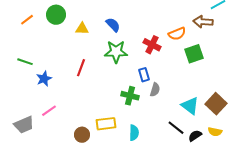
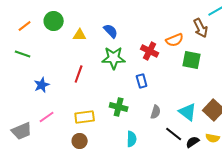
brown arrow: (203, 22) -> (201, 28), turned -120
green square: (194, 54) -> (192, 60), turned 30
green line: (25, 62) -> (23, 54), moved
gray semicircle: (155, 90) -> (156, 112), moved
green cross: (130, 96) -> (119, 107), moved
yellow rectangle: (106, 124) -> (85, 117), moved

